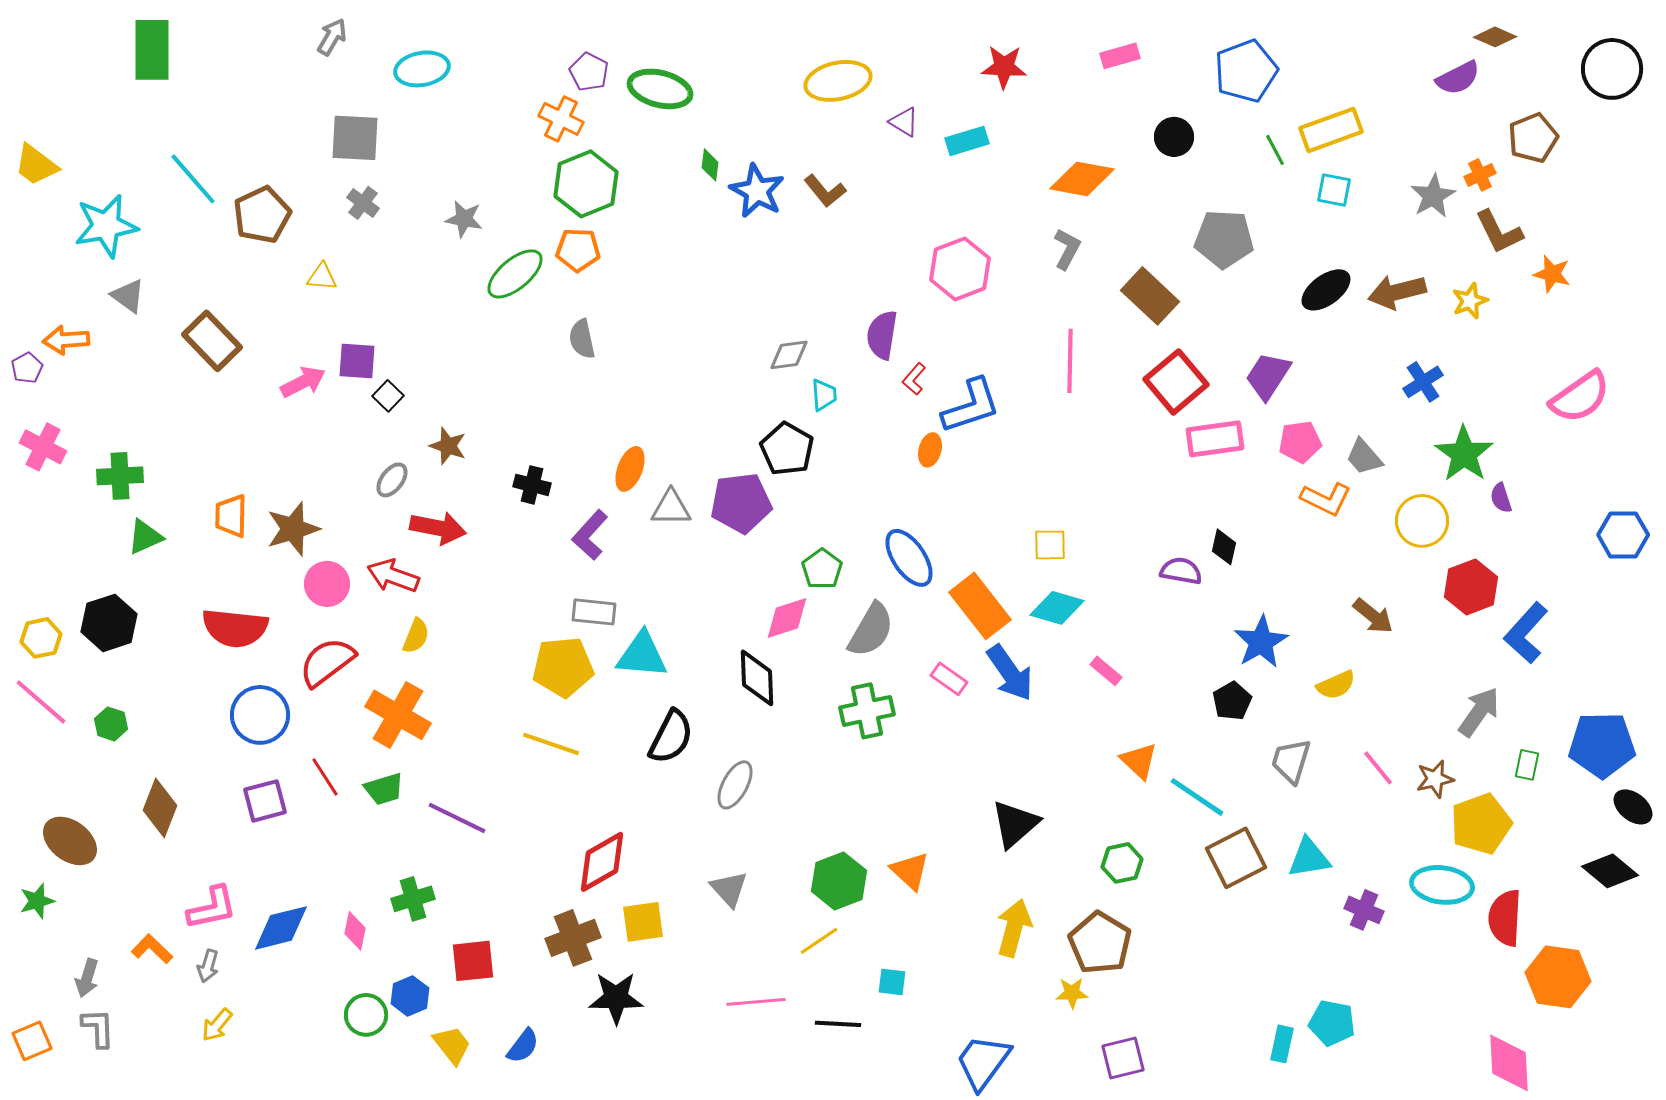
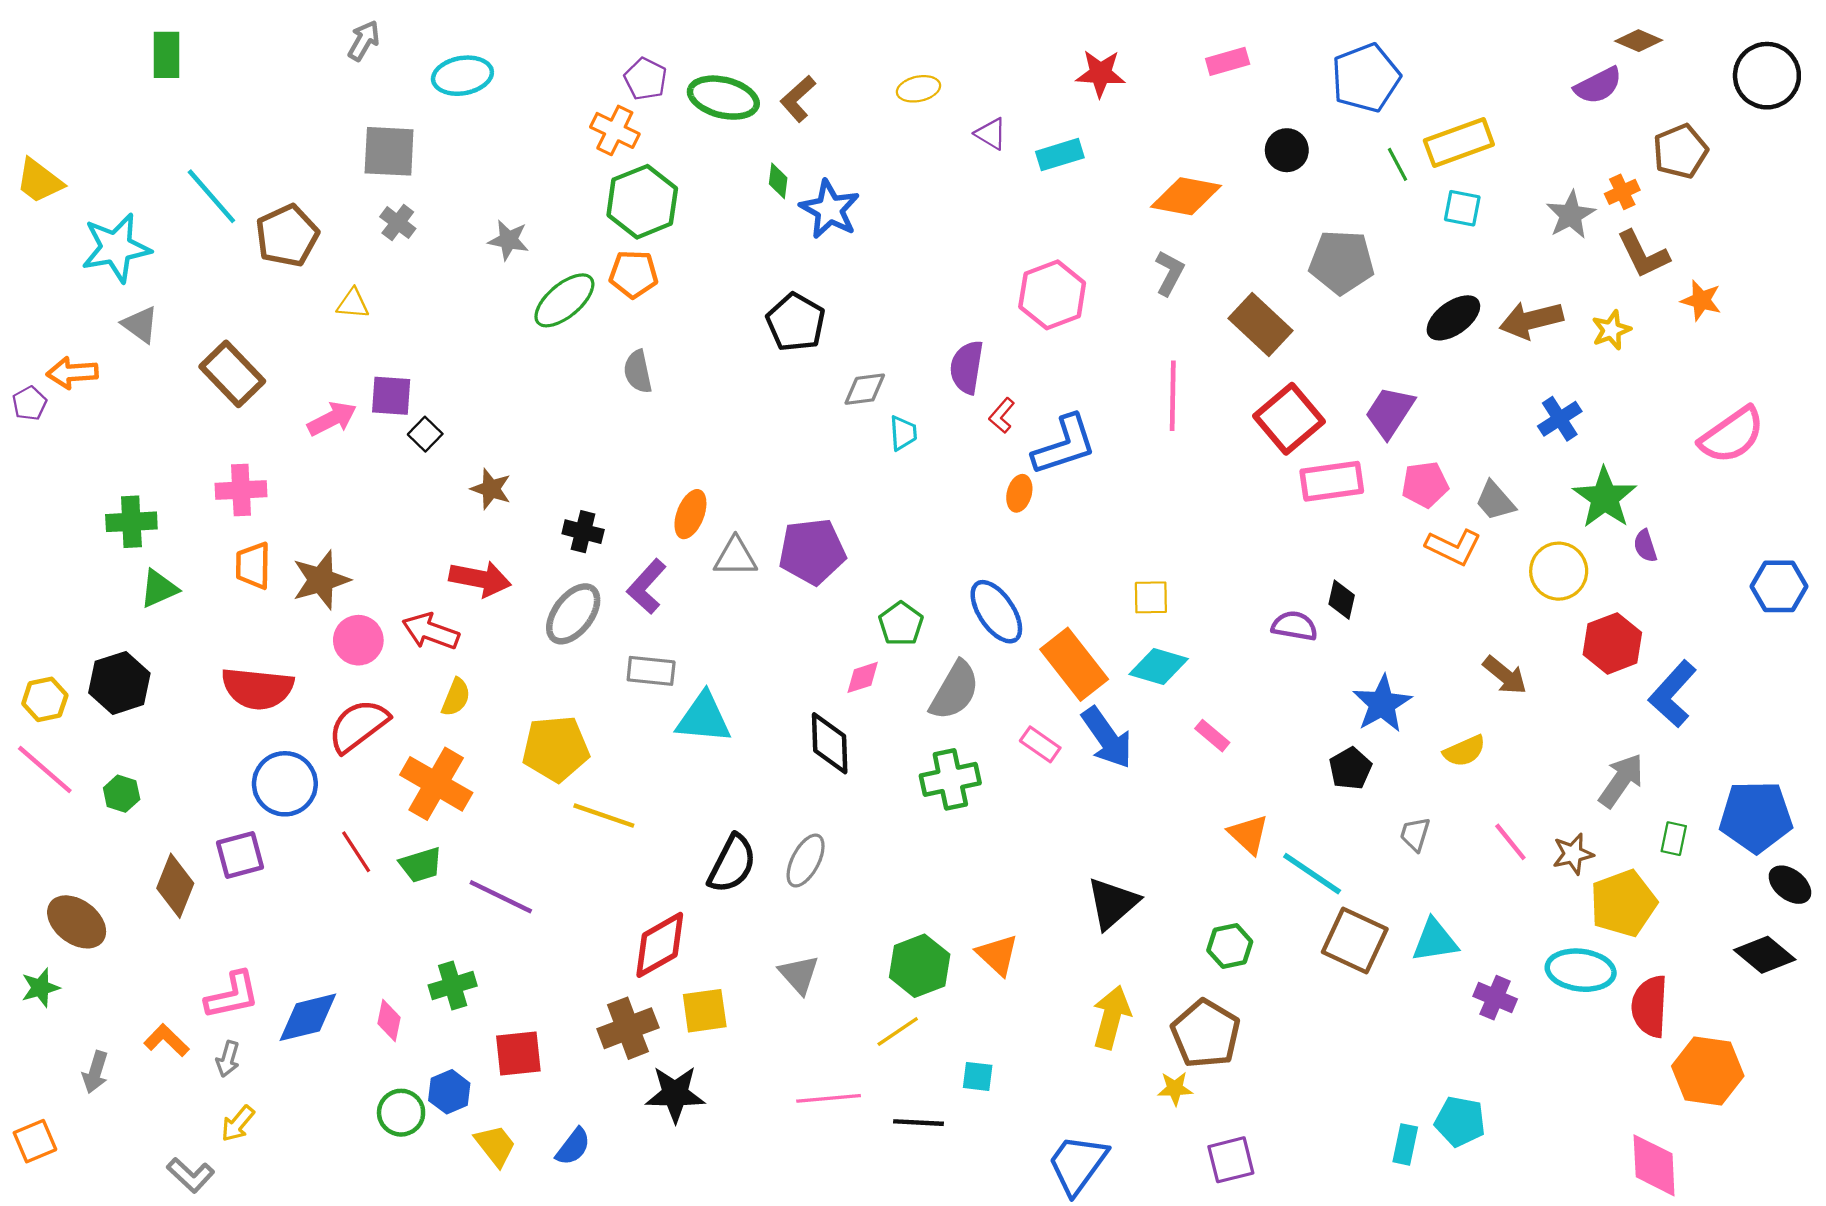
green rectangle: (152, 50) -> (166, 55), size x0.7
yellow ellipse: (838, 81) -> (918, 89), size x0.6
brown L-shape: (825, 191) -> (798, 99), moved, turned 87
pink cross: (43, 447) -> (241, 490), moved, turned -30
black pentagon: (787, 449) -> (796, 322), moved
gray ellipse: (392, 480) -> (573, 614), moved, size x1.6
pink diamond: (787, 618) -> (863, 677), size x0.7
yellow pentagon: (563, 667) -> (556, 749), moved
black semicircle: (671, 737) -> (732, 864), moved
gray trapezoid: (1291, 761) -> (1415, 834), size x0.7
purple square: (265, 801) -> (240, 855), moved
brown square: (1236, 858) -> (1355, 941), turned -38
gray L-shape: (98, 1028) -> (191, 1175), moved, turned 135

